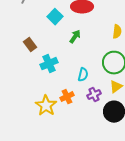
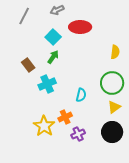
green arrow: (75, 37) -> (53, 57), moved
purple cross: (94, 95) -> (78, 134), moved

